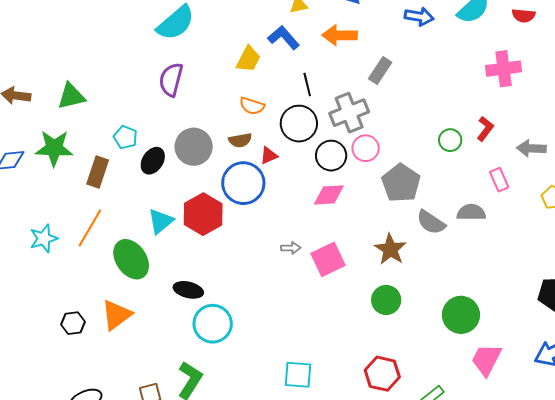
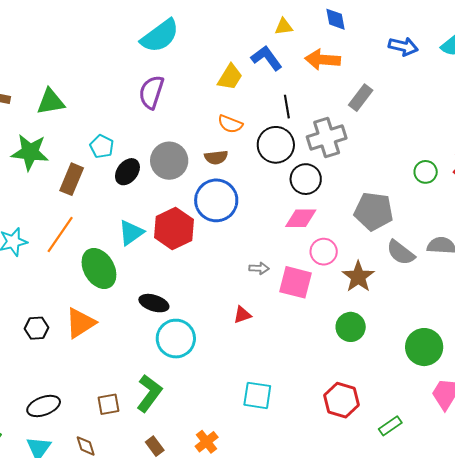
pink circle: (366, 148) -> (324, 252), moved
red triangle: (269, 156) -> (242, 315), moved
gray pentagon: (401, 183) -> (374, 211), turned -30
pink square: (328, 259) -> (295, 282), turned 36

